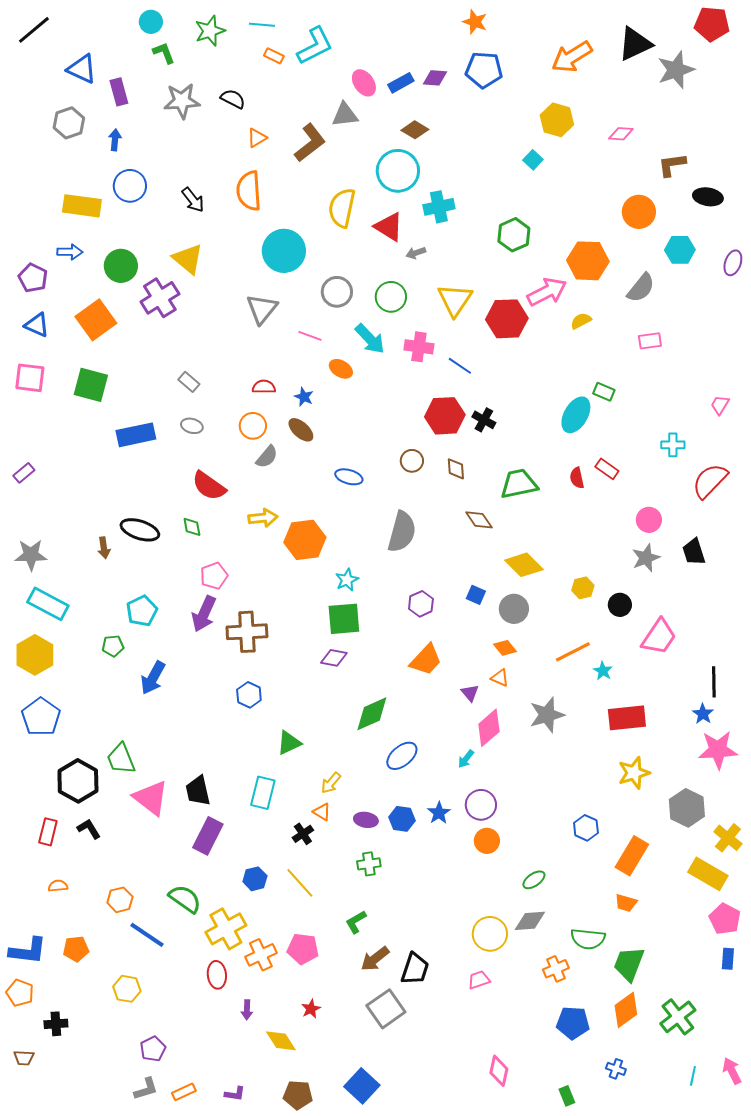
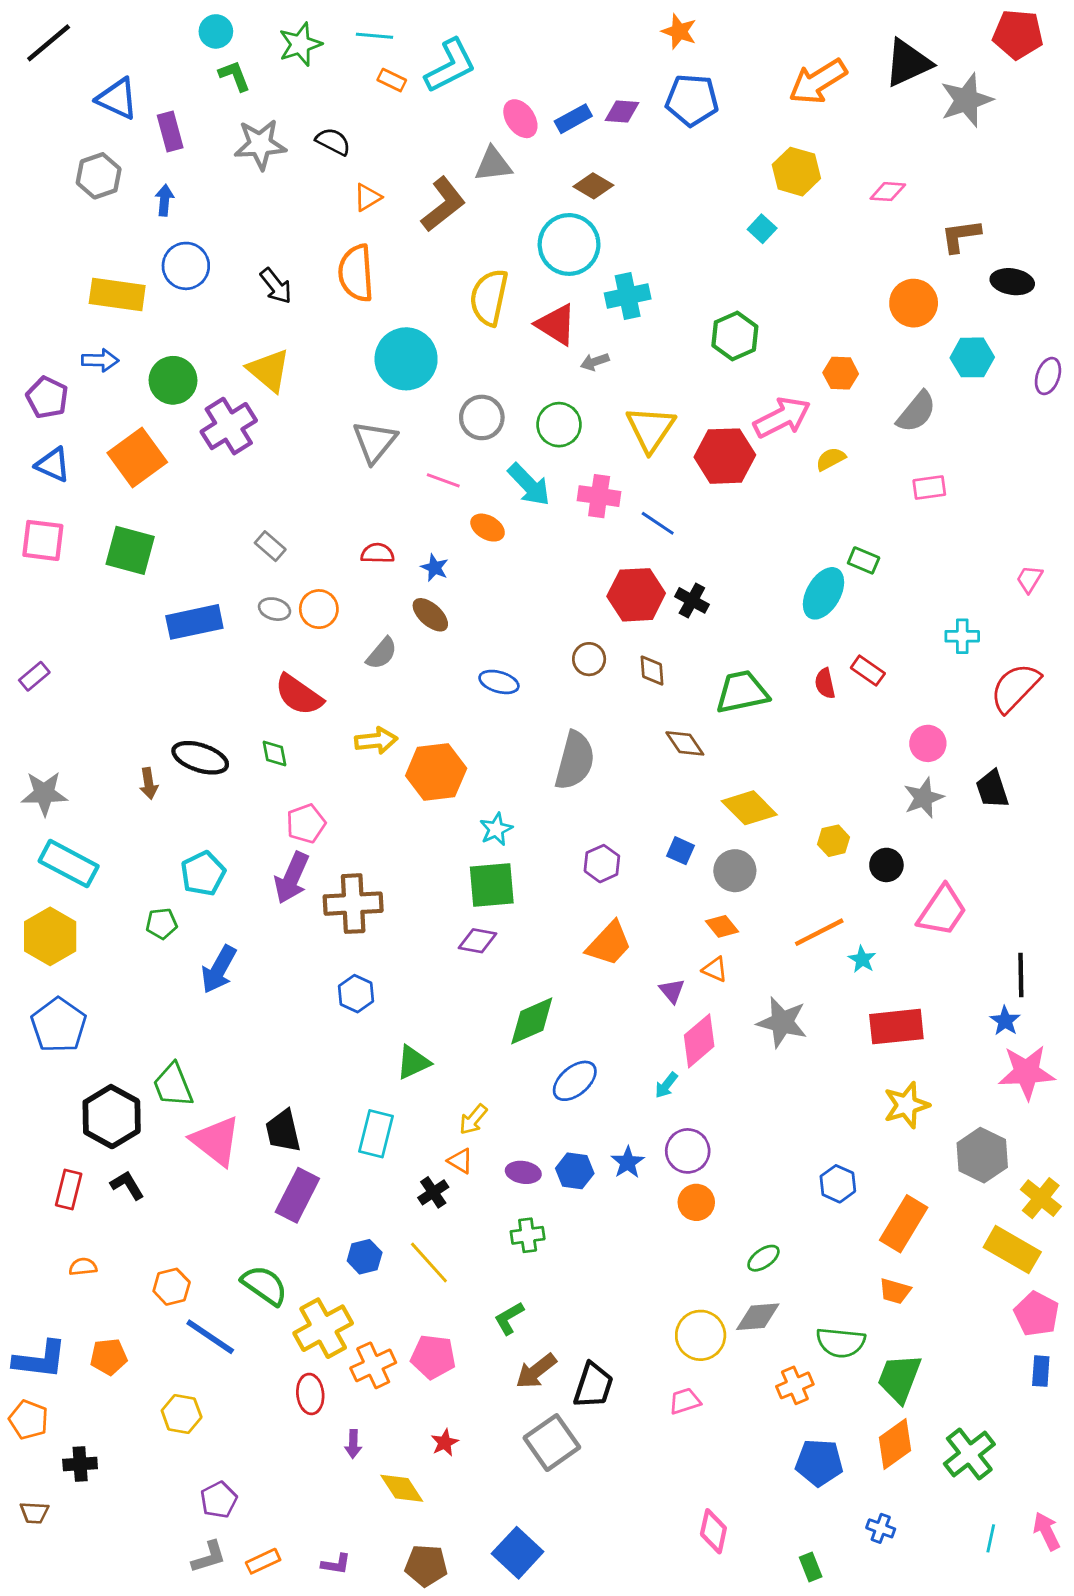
orange hexagon: (588, 261) -> (841, 373), size x0.6
orange circle: (253, 426) -> (319, 609), moved
gray star: (547, 715) -> (782, 1022), turned 30

